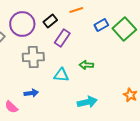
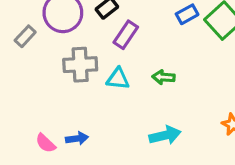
cyan triangle: (61, 75) -> (118, 79), moved
blue arrow: (31, 93) -> (77, 138), moved

